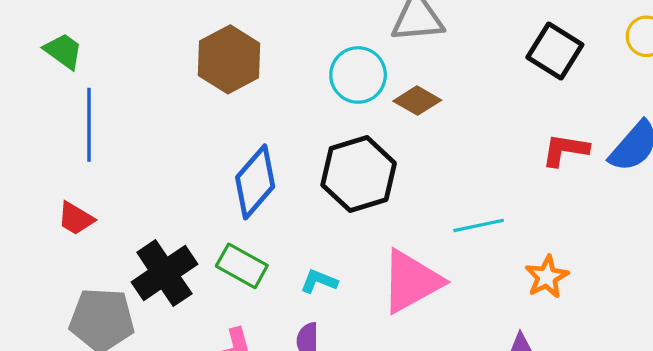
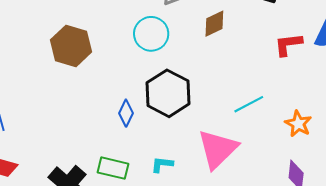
brown diamond: (417, 101) -> (214, 24), moved, turned -40
blue diamond: (255, 182) -> (126, 113), moved, size x0.6

